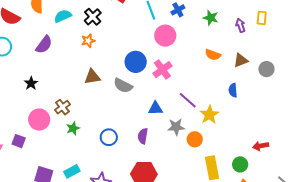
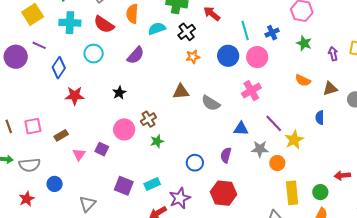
orange star: (88, 41) -> (193, 57), moved
blue circle: (136, 62) -> (228, 56), moved
blue circle: (109, 137) -> (195, 163), moved

